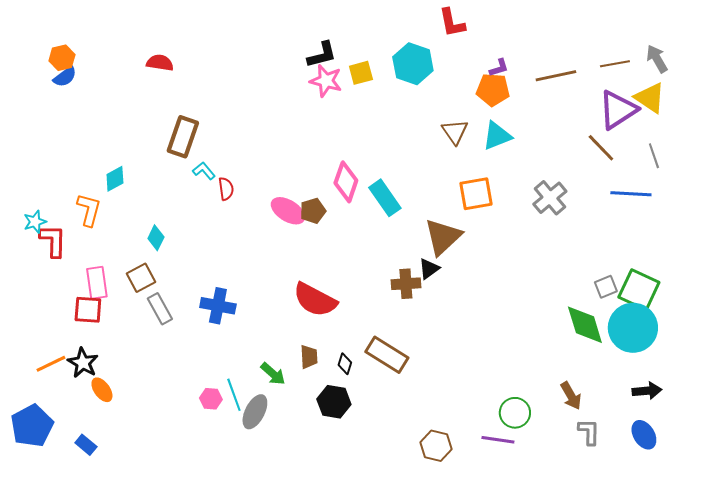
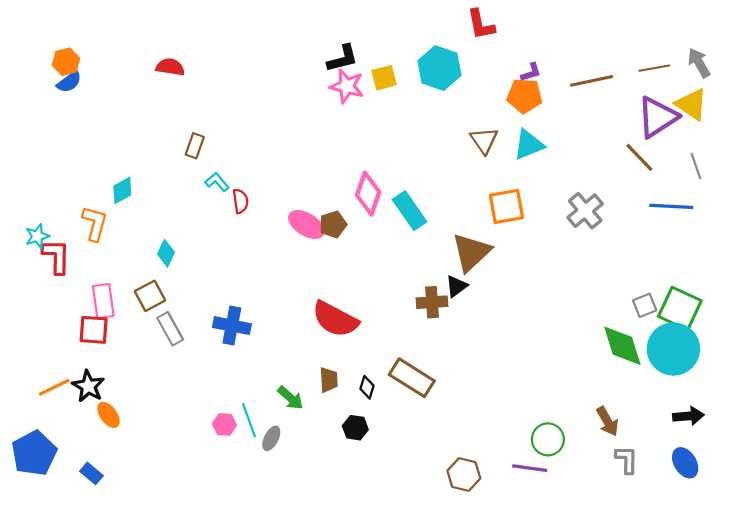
brown rectangle: (183, 137) -> (195, 146), size x0.6
black hexagon: (334, 402) -> (355, 428), size x0.7
gray ellipse: (255, 412) -> (271, 438), size x0.7

